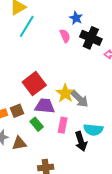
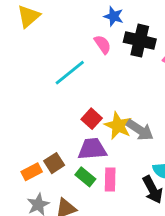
cyan line: (27, 26) -> (70, 73), moved, turned 30
red square: (34, 84) -> (92, 119), moved, size x0.6
pink rectangle: (63, 125) -> (110, 180), moved

